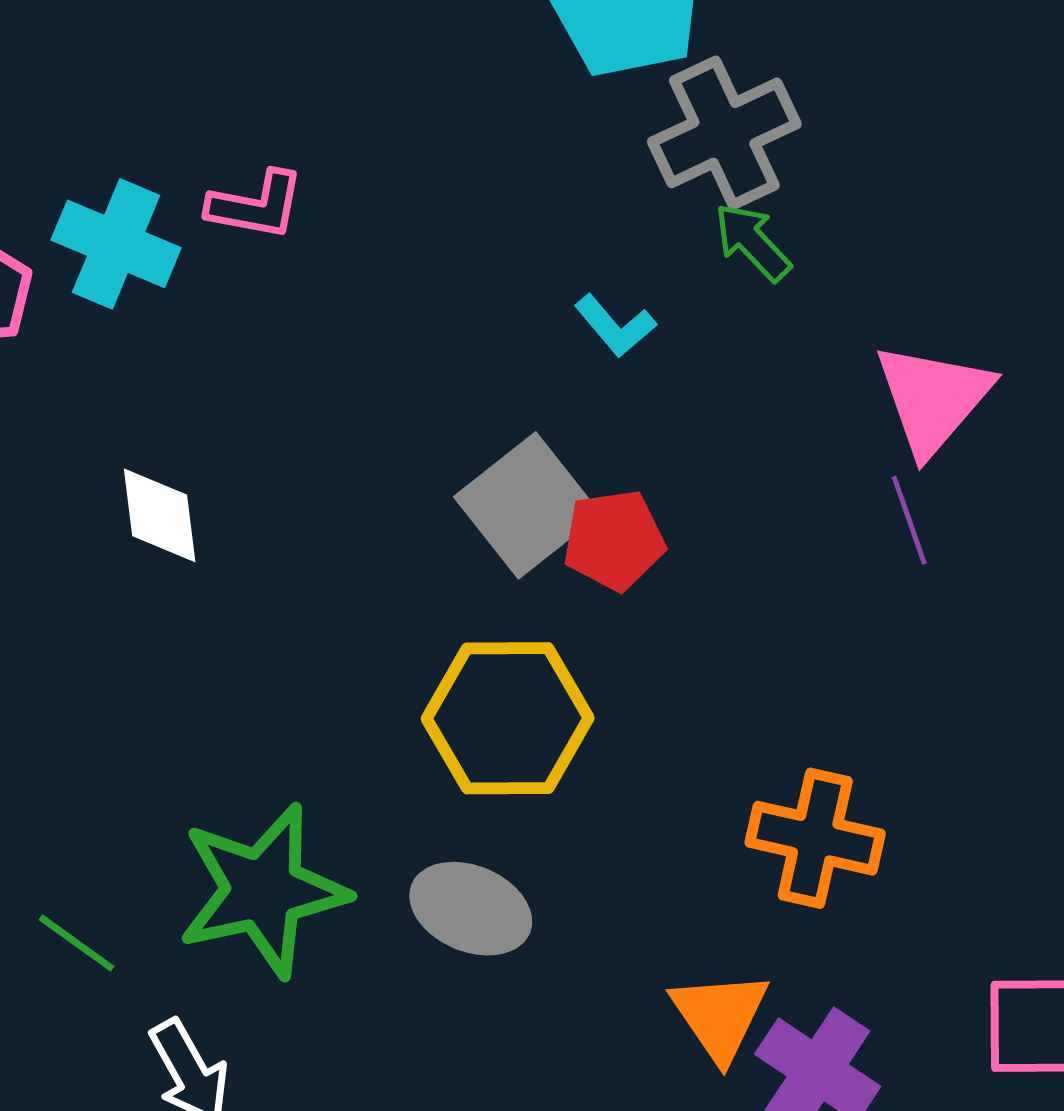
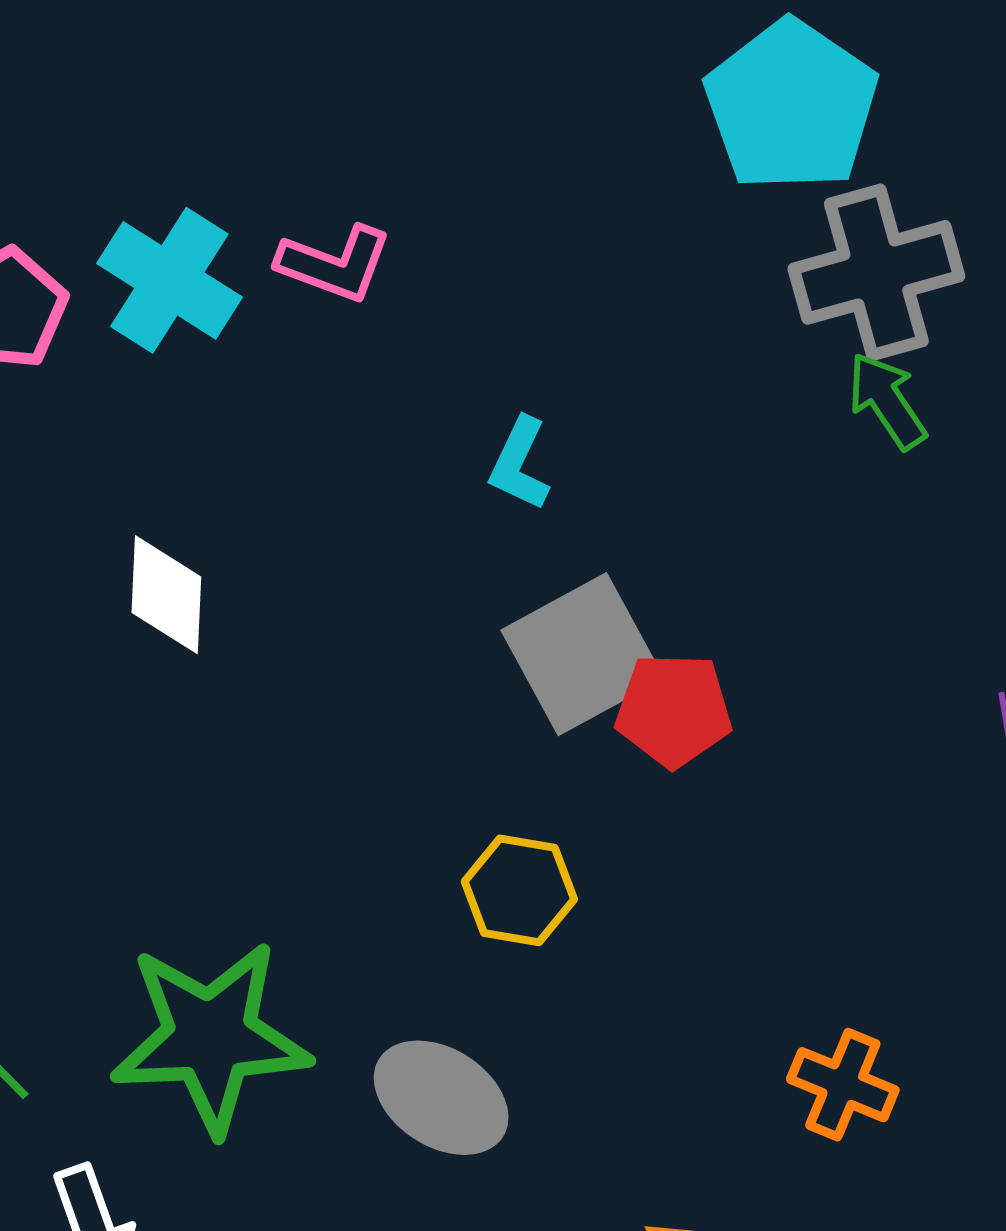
cyan L-shape: (615, 326) -> (519, 464), moved, turned 56
yellow hexagon: (508, 718) -> (519, 890), size x0.6
orange cross: (815, 838) -> (843, 1085), size x0.7

